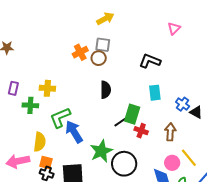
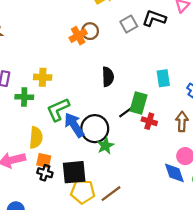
gray square: (103, 45) -> (129, 24), moved, turned -35
brown circle: (99, 58) -> (90, 31), moved
black L-shape: (150, 61) -> (154, 18), moved
green star: (101, 151) -> (105, 146), size x0.7
black circle: (124, 164) -> (95, 129), moved

